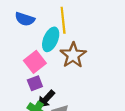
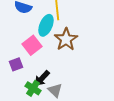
purple square: (35, 83) -> (16, 64), moved

